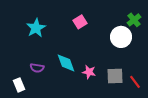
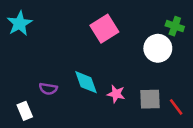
green cross: (134, 20) -> (175, 26), turned -32
pink square: (80, 22) -> (104, 29), size x1.5
cyan star: (36, 28) -> (20, 23), moved

